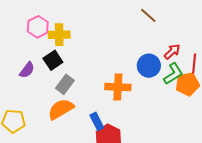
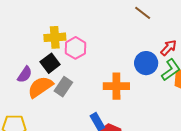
pink hexagon: (38, 27) -> (76, 48), moved
orange semicircle: (61, 109) -> (40, 87), moved

